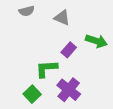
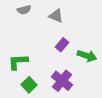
green arrow: (96, 41) -> (87, 56), moved
green L-shape: (47, 69) -> (18, 62), moved

